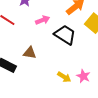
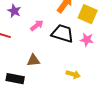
pink star: (83, 76) -> (87, 40), moved

